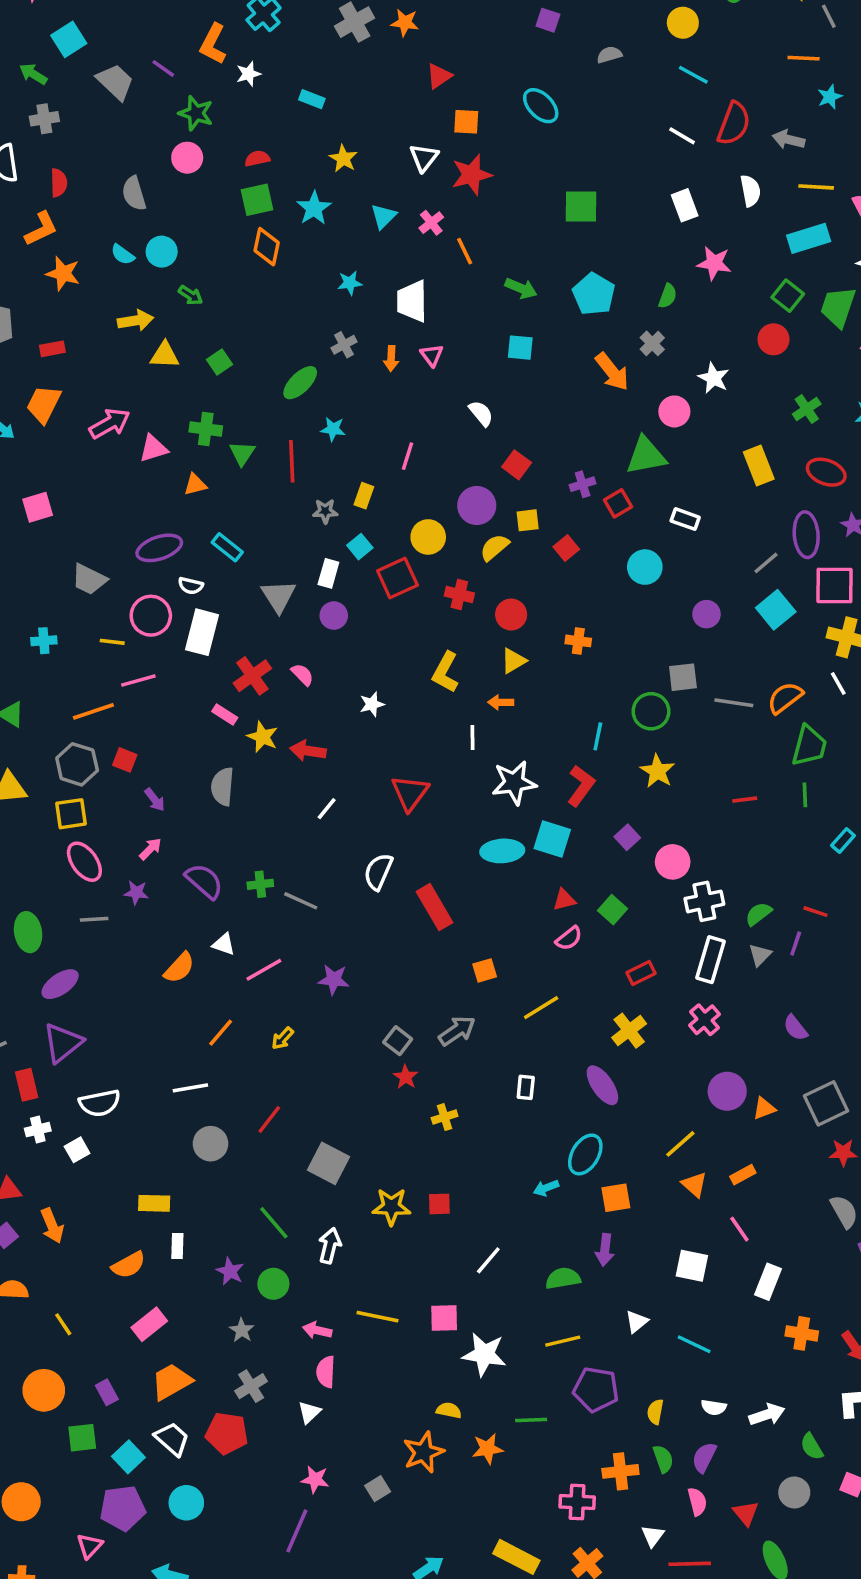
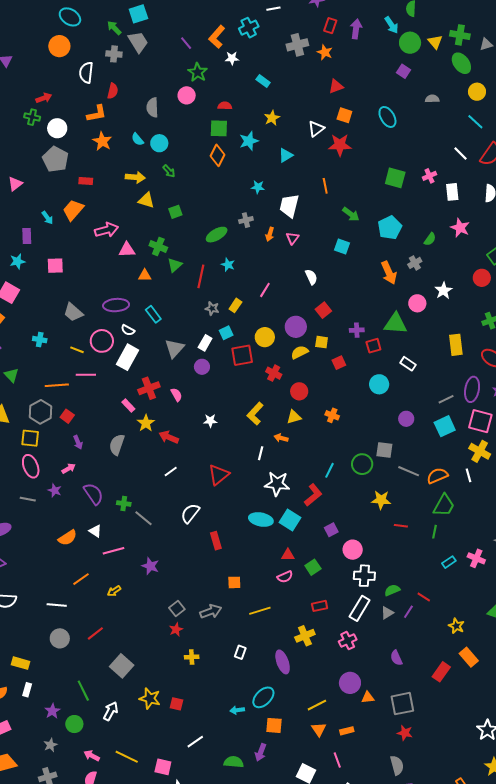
gray trapezoid: (115, 82) -> (138, 42), moved
pink cross: (431, 223) -> (429, 176), moved
yellow star: (657, 771) -> (381, 500), moved, turned 30
red rectangle: (435, 907) -> (216, 541), size x0.7

